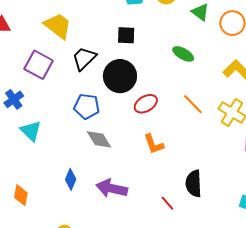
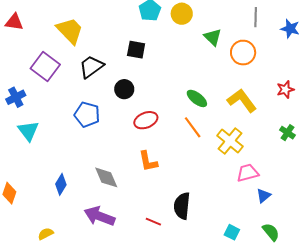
green ellipse: (183, 54) -> (197, 98), moved
black circle: (120, 76) -> (124, 89), size x0.6
gray diamond: (99, 139) -> (106, 177), moved
purple arrow: (112, 188) -> (99, 216), moved
red line: (167, 203) -> (153, 222), turned -35

